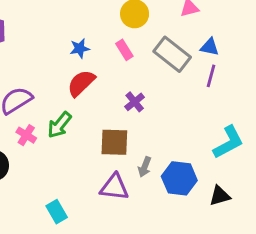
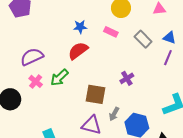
pink rectangle: (124, 50) -> (111, 32), turned -40
gray rectangle: (172, 54) -> (143, 39), size x0.7
purple cross: (135, 102) -> (127, 78), moved

